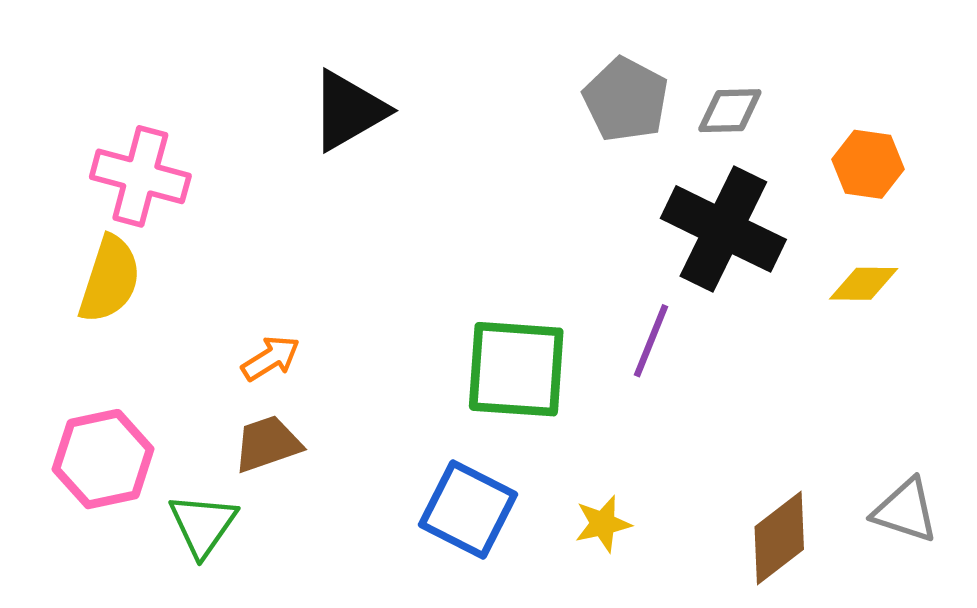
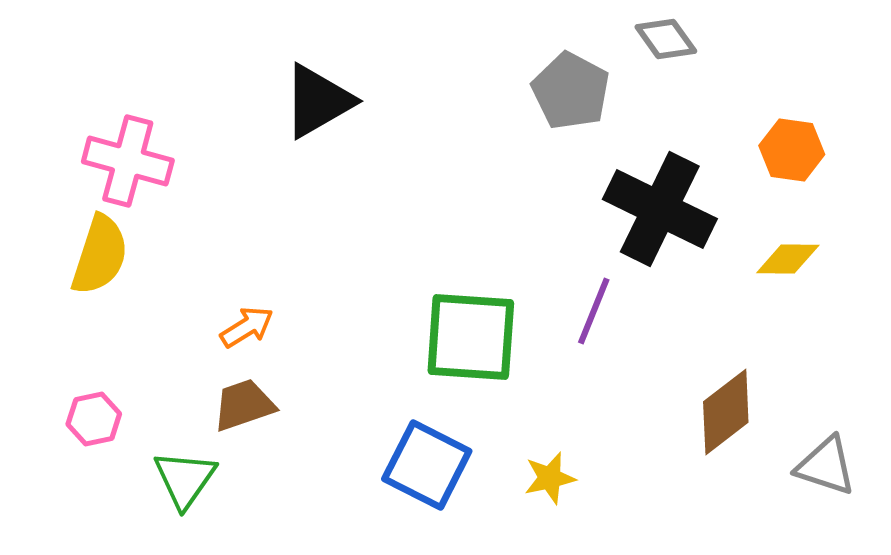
gray diamond: (730, 111) -> (666, 39), moved, turned 56
pink hexagon: (103, 459) -> (94, 419), size x0.6
brown diamond: (779, 538) -> (726, 412), moved

